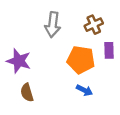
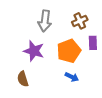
orange pentagon: (81, 60) -> (69, 51), turned -30
purple star: (19, 61) -> (34, 51), moved

